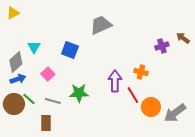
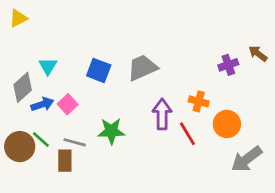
gray trapezoid: (101, 25) -> (142, 68), moved
blue arrow: (18, 79) -> (42, 104), moved
orange circle: (151, 107) -> (227, 124), moved
brown rectangle: (46, 123) -> (65, 161), moved

